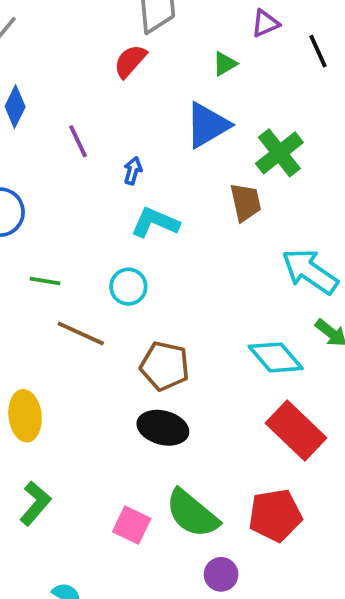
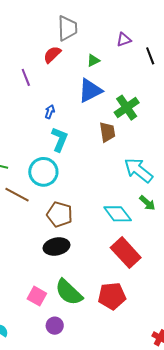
green triangle: (225, 64) -> (93, 60), moved
purple line: (78, 141) -> (26, 77), moved
cyan L-shape: (155, 222) -> (60, 139), turned 85
cyan circle: (128, 287) -> (43, 172), size x1.5
black ellipse: (163, 428) -> (56, 247), turned -30
purple circle: (221, 574) -> (55, 326), moved

